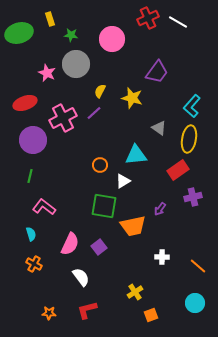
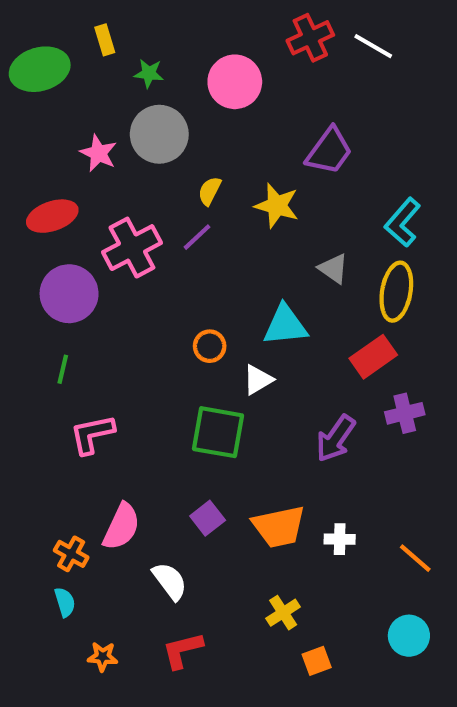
pink L-shape: (44, 207) -> (92, 434), turned -50
purple arrow: (160, 209) -> (335, 438), size x1.6
orange trapezoid: (133, 226) -> (279, 527), moved
cyan semicircle: (31, 234) -> (65, 602), moved
pink semicircle: (70, 244) -> (122, 527), moved

